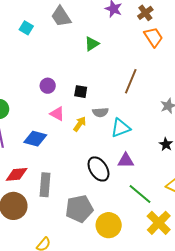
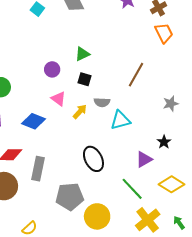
green triangle: (92, 44) -> (82, 54), moved
purple triangle: (126, 161) -> (144, 159), moved, turned -36

